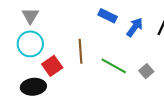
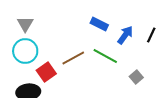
brown line: (80, 51) -> (73, 58), turned 65
green line: (114, 66) -> (105, 56), moved

